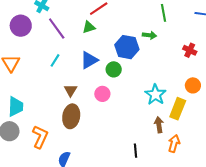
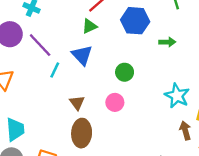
purple line: (57, 28) -> (40, 45), moved
green arrow: (149, 35) -> (167, 42), moved
blue hexagon: (127, 47) -> (135, 21), moved
blue triangle: (89, 60) -> (82, 55), moved, turned -36

